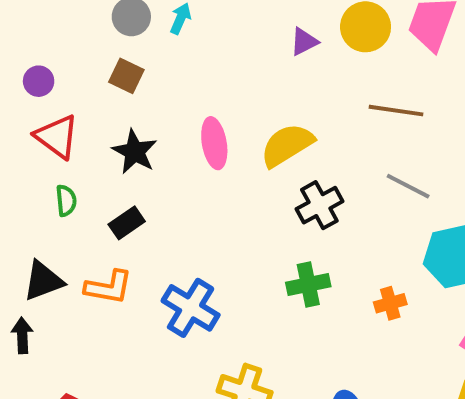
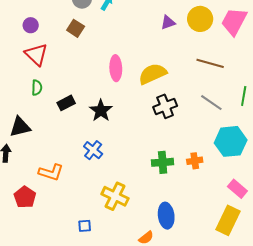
black star: (135, 152) -> (101, 111), moved
green cross: (308, 284) -> (163, 162), moved
orange L-shape: (108, 287) -> (51, 172), moved
blue cross: (191, 308) -> (93, 150), size x0.7

